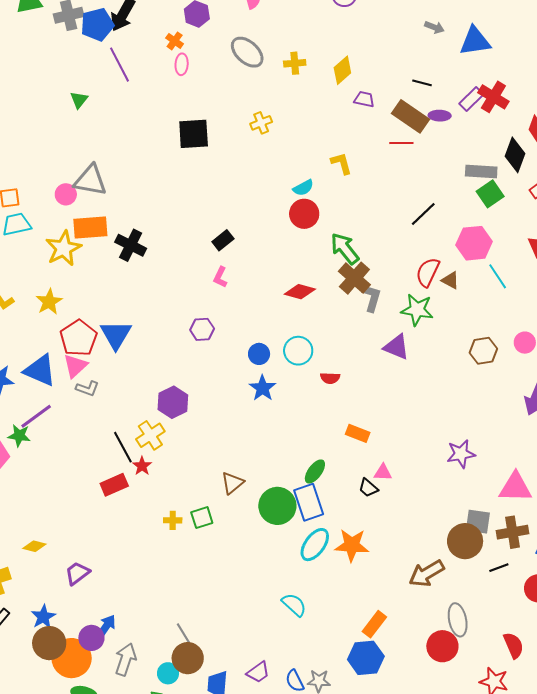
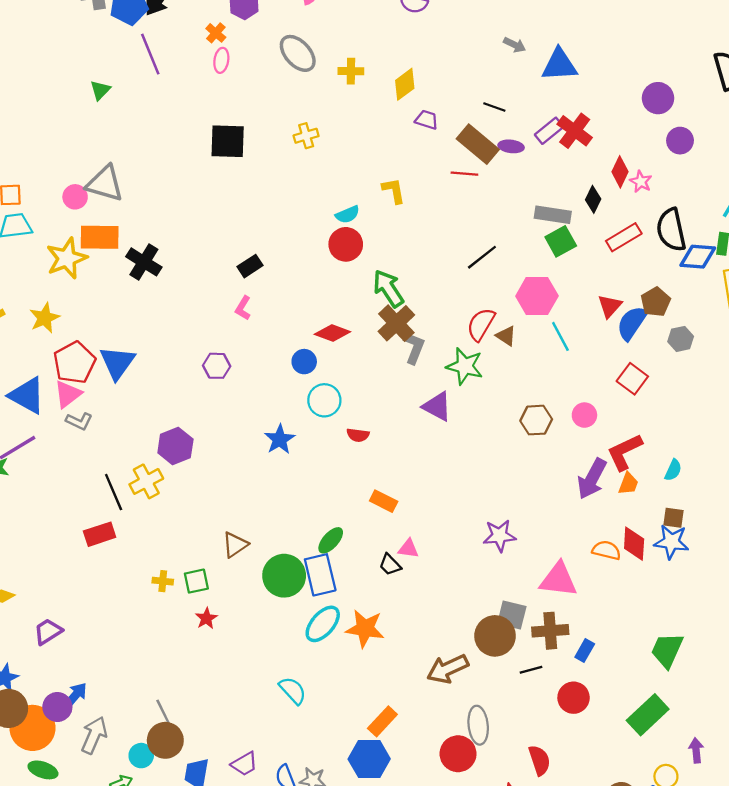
black diamond: (515, 155) -> (593, 199), size x0.7
blue circle: (259, 354) -> (304, 362), moved
red star: (142, 466) -> (206, 618), moved

